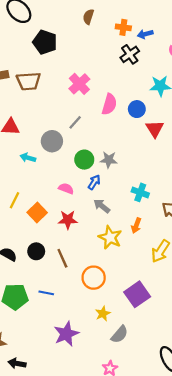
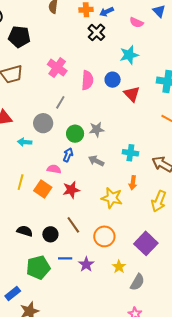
blue arrow: (94, 182) -> (68, 155), moved
pink semicircle: (66, 189) -> (54, 169), moved
gray arrow: (102, 206) -> (96, 161), moved
black circle: (36, 251) -> (50, 234), moved
purple star: (66, 334) -> (86, 264), moved, size x0.7

